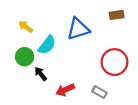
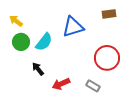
yellow arrow: (26, 27) -> (16, 21), moved
green circle: (25, 57) -> (21, 42), moved

